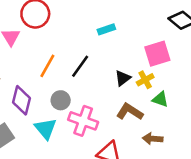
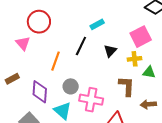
black line: (80, 66) -> (81, 46), moved
black triangle: (123, 78) -> (110, 51), moved
yellow cross: (145, 80) -> (135, 59), turned 32
brown L-shape: (130, 112) -> (127, 86), turned 70

